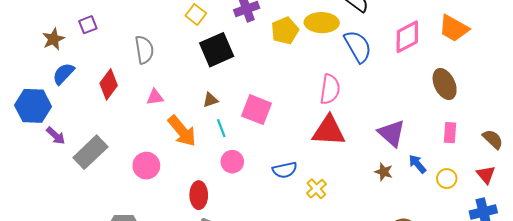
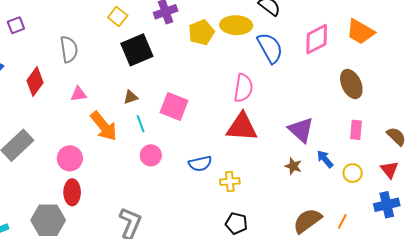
yellow cross: (316, 189) -> (230, 182), turned 36
red ellipse: (199, 195) -> (72, 192), moved

